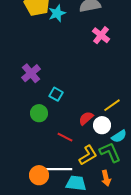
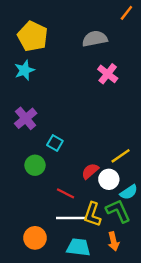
cyan star: (57, 13) -> (24, 70), moved
yellow L-shape: (88, 155) -> (92, 214), turned 140
white line: (59, 169) -> (71, 218), moved

